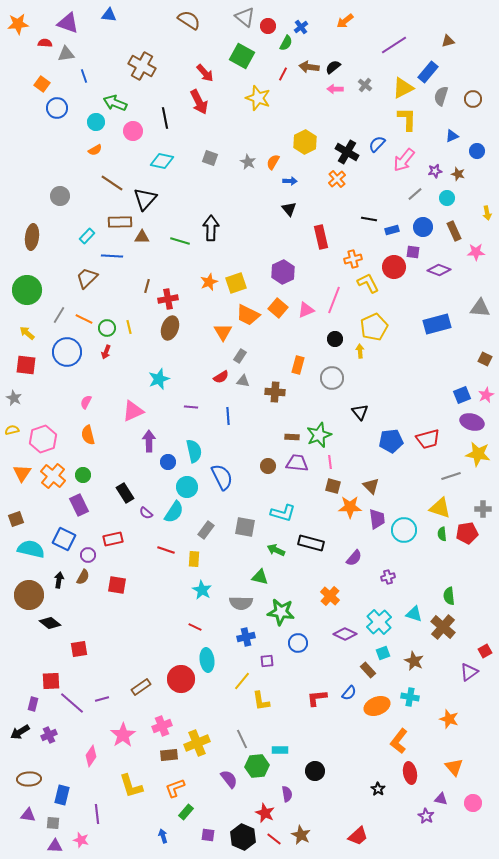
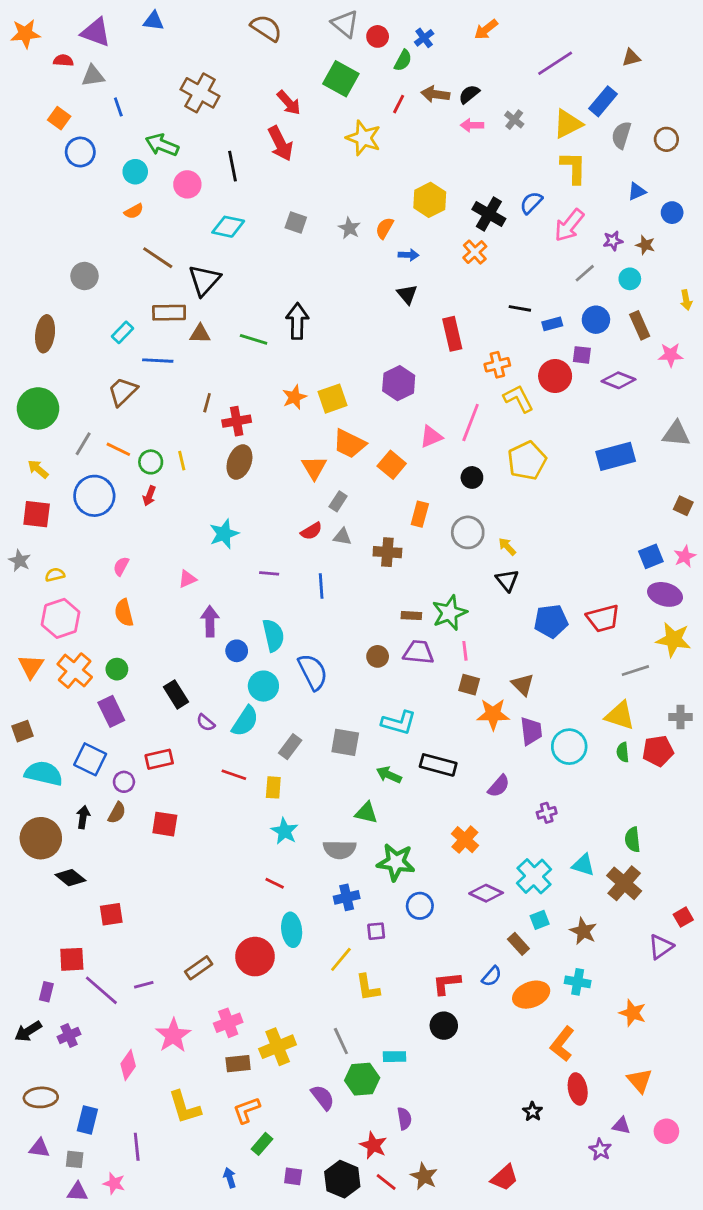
orange square: (278, 308) -> (392, 465), moved
yellow arrow: (360, 351) -> (507, 547), moved, turned -40
pink triangle: (133, 411) -> (187, 579), size x0.6
yellow semicircle: (12, 430) -> (55, 575), moved
black circle: (315, 771) -> (444, 1026), moved

